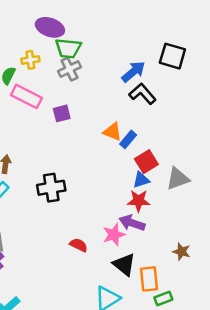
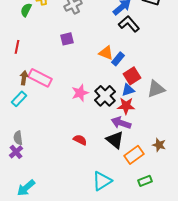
pink rectangle: (26, 96) -> (40, 78), moved
black cross: (51, 188) -> (105, 96), moved, turned -35
pink star: (114, 235) -> (80, 93), moved
black triangle: (124, 265) -> (115, 140), moved
orange rectangle: (149, 279) -> (134, 155), moved, turned 60

